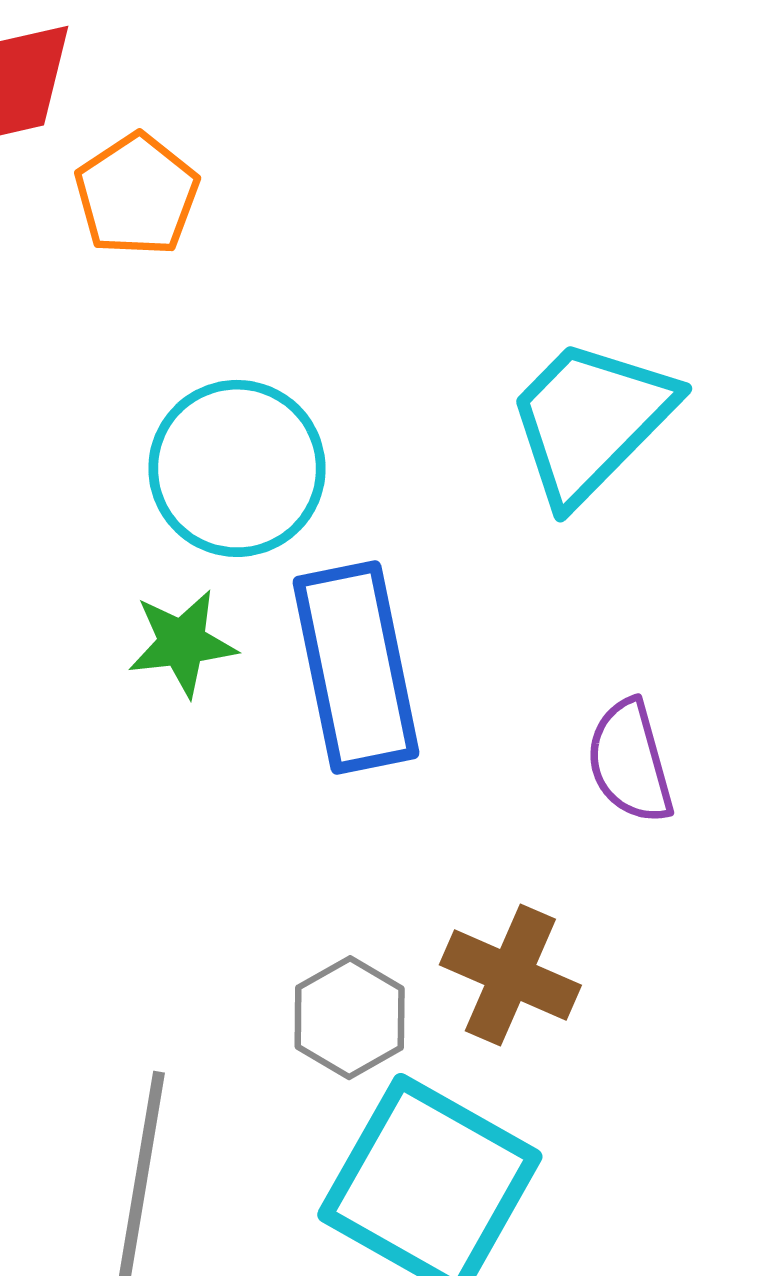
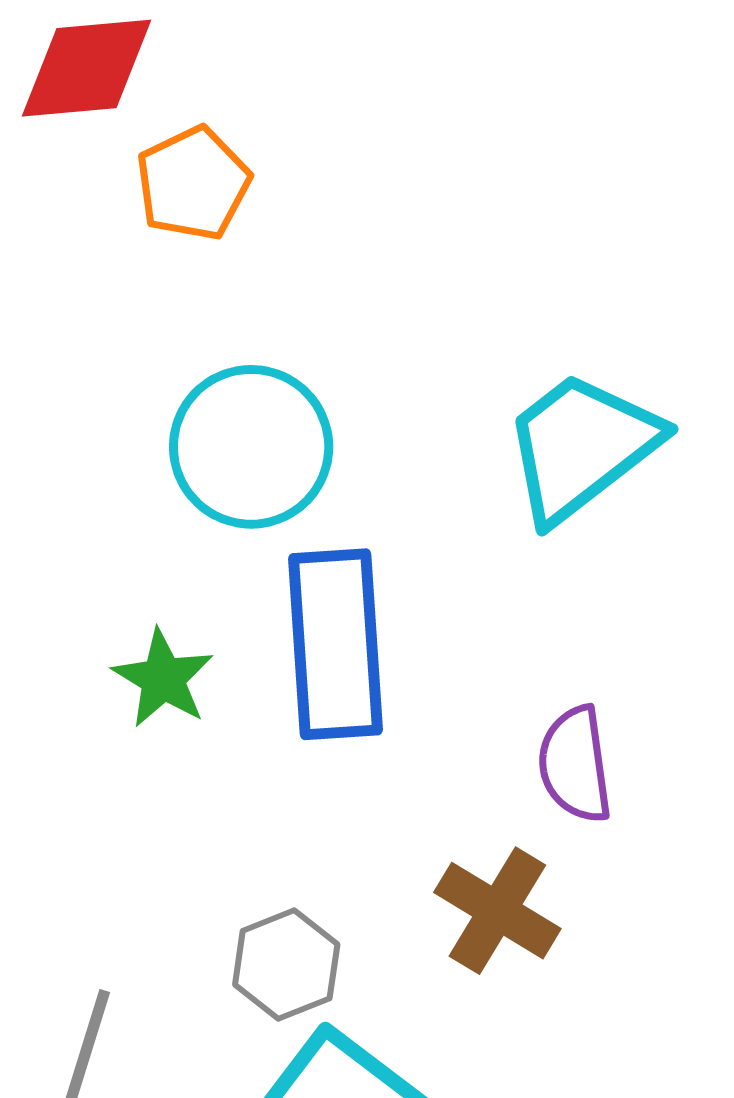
green star: (182, 643) -> (163, 679), moved, turned 30
brown cross: (510, 975) -> (497, 911), moved

